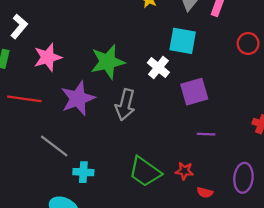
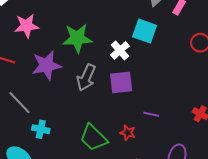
purple square: (194, 92) -> (121, 82), moved
red star: (184, 171) -> (128, 133), moved

